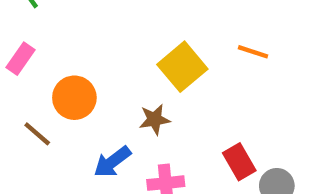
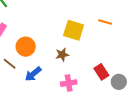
yellow square: (182, 67) -> (74, 30), turned -30
blue arrow: (112, 162) -> (33, 74), moved

